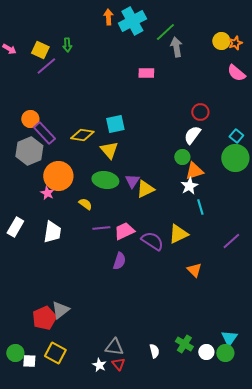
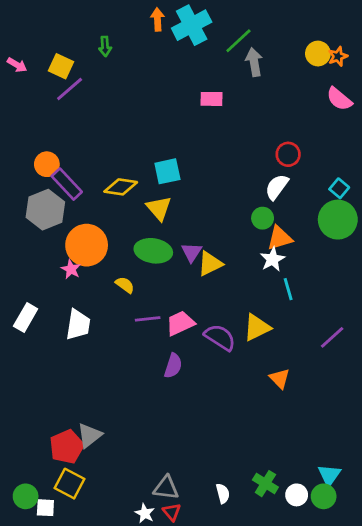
green arrow: (67, 45) -> (105, 46), moved
yellow square: (55, 353) -> (70, 484), moved

